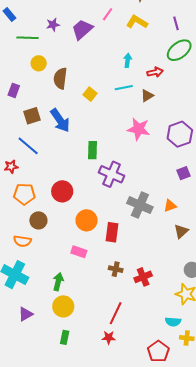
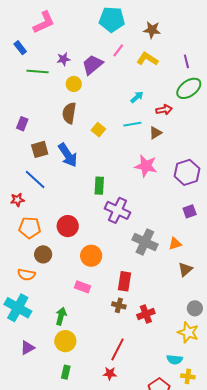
cyan arrow: (128, 60) -> (137, 97), turned 40
yellow circle: (39, 63) -> (74, 84), moved
red rectangle: (112, 232) -> (124, 281), moved

